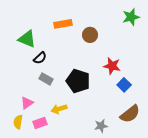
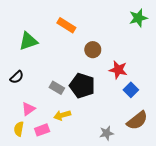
orange rectangle: (63, 24) -> (66, 25), turned 42
brown circle: (90, 35) -> (93, 50), moved
green triangle: (27, 39) -> (28, 41), turned -42
black semicircle: (40, 58) -> (17, 77), moved
gray rectangle: (46, 79) -> (57, 88), moved

